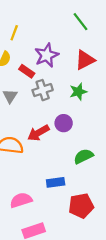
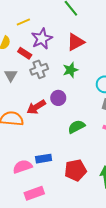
yellow line: (14, 33) -> (23, 22), moved, turned 48
blue rectangle: (56, 182) -> (44, 159), moved

